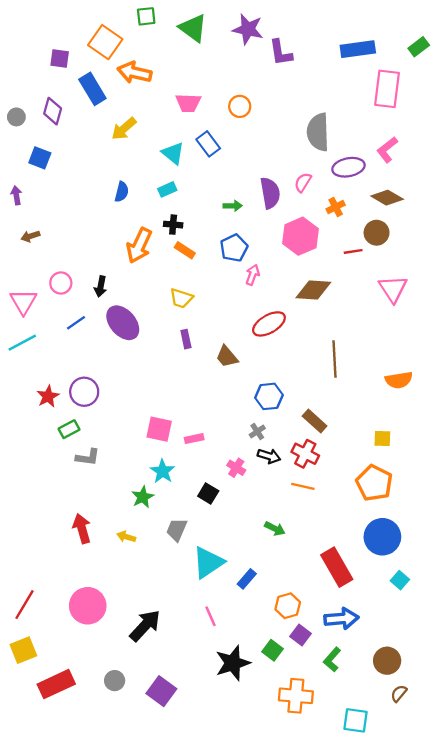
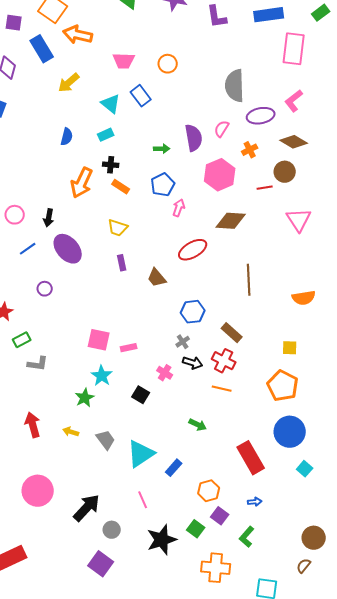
purple L-shape: (281, 53) -> (217, 17), moved
purple circle: (84, 392) -> (45, 289), moved, size x0.6
gray trapezoid: (177, 530) -> (106, 440), moved, turned 120
blue arrow: (341, 619) -> (255, 502), size x0.5
brown circle: (387, 661) -> (314, 538), moved
gray circle: (115, 681) -> (112, 530), moved

